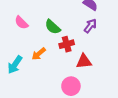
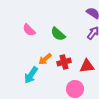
red cross: (67, 44) -> (64, 62), moved
cyan arrow: (15, 65) -> (31, 75), moved

